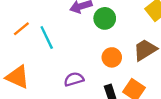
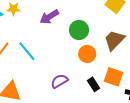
green circle: (105, 18) -> (79, 30), moved

